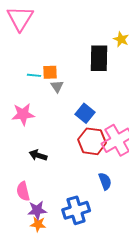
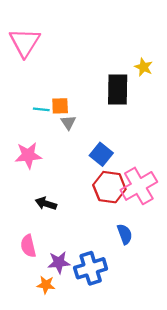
purple star: (37, 210) -> (59, 262), moved

